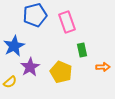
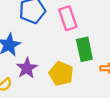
green rectangle: (82, 50) -> (84, 49), size x1.5

